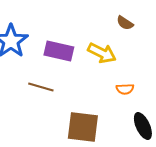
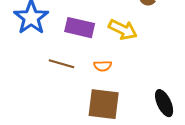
orange semicircle: (125, 89) -> (103, 66), moved

